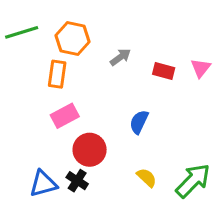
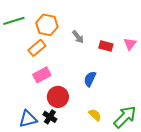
gray arrow: (120, 57) -> (78, 37), turned 88
orange rectangle: (57, 74) -> (37, 48), turned 42

